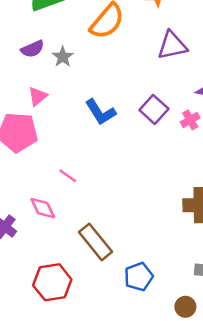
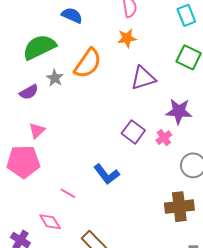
gray star: (63, 57) -> (55, 78), moved
blue L-shape: (100, 112) -> (107, 174), moved

